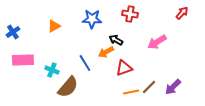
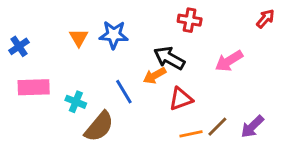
blue star: (92, 19) -> (114, 35), moved
orange triangle: (54, 26) -> (79, 38), turned -32
black arrow: (116, 40) -> (169, 58), size x1.5

